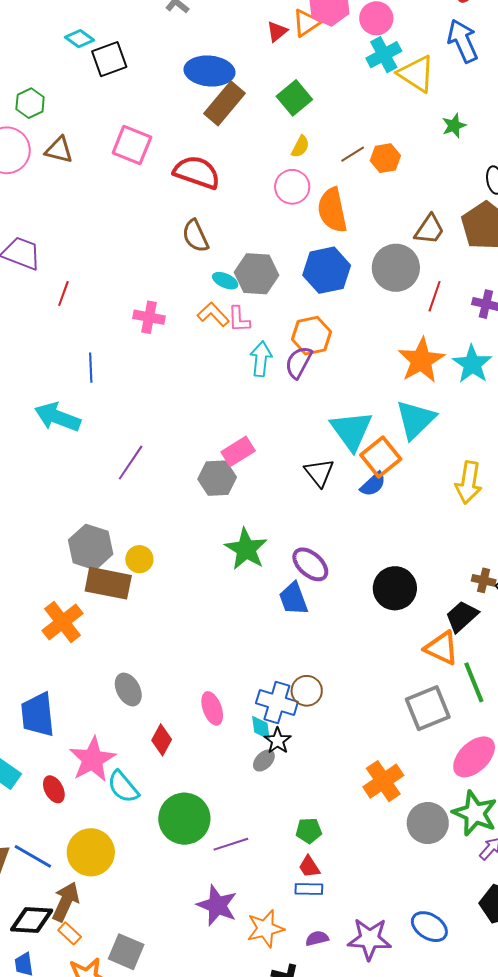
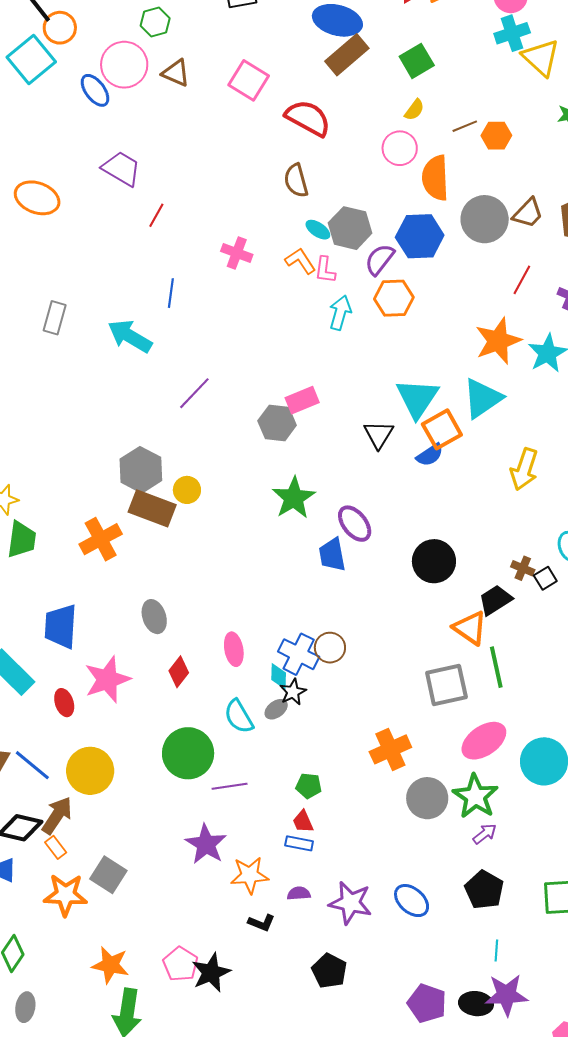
gray circle: (396, 268) -> (485, 219), moved
purple semicircle: (299, 362) -> (380, 259), moved
cyan semicircle: (123, 787) -> (239, 717), moved

